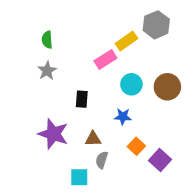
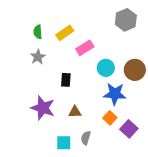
yellow rectangle: (126, 41) -> (65, 33), moved
blue star: (123, 117) -> (115, 94), moved, size x1.6
gray semicircle: (102, 160) -> (86, 138), moved

